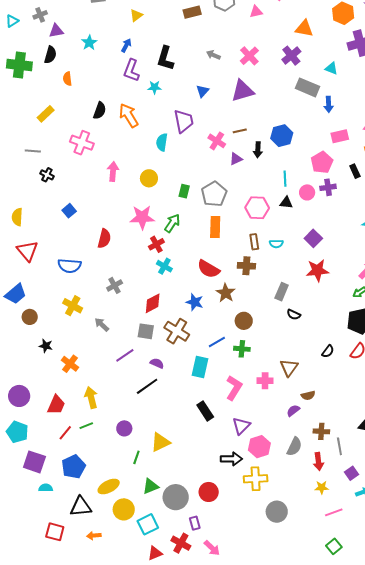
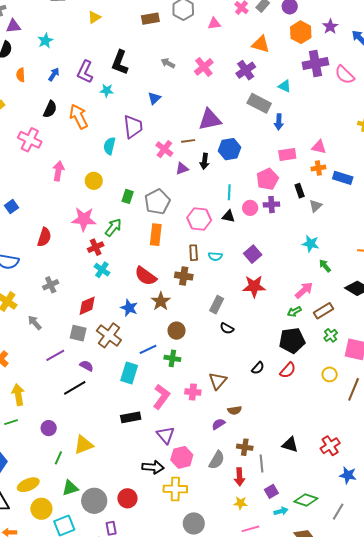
blue arrow: (126, 45) -> (54, 74), moved
purple triangle: (243, 91) -> (210, 120), moved
black rectangle: (205, 411) -> (131, 417), turned -72
purple triangle: (241, 426) -> (165, 435), turned -30

